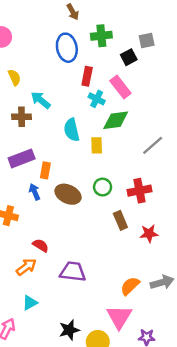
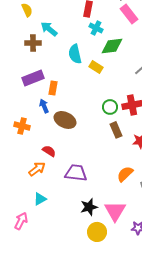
pink rectangle: (120, 87) -> (129, 14), moved
yellow rectangle: (97, 145) -> (96, 67), turned -56
green circle: (103, 187) -> (110, 107), moved
brown ellipse: (68, 194) -> (65, 120), moved
orange semicircle: (130, 286) -> (125, 174), moved
black star: (69, 330) -> (89, 207), moved

